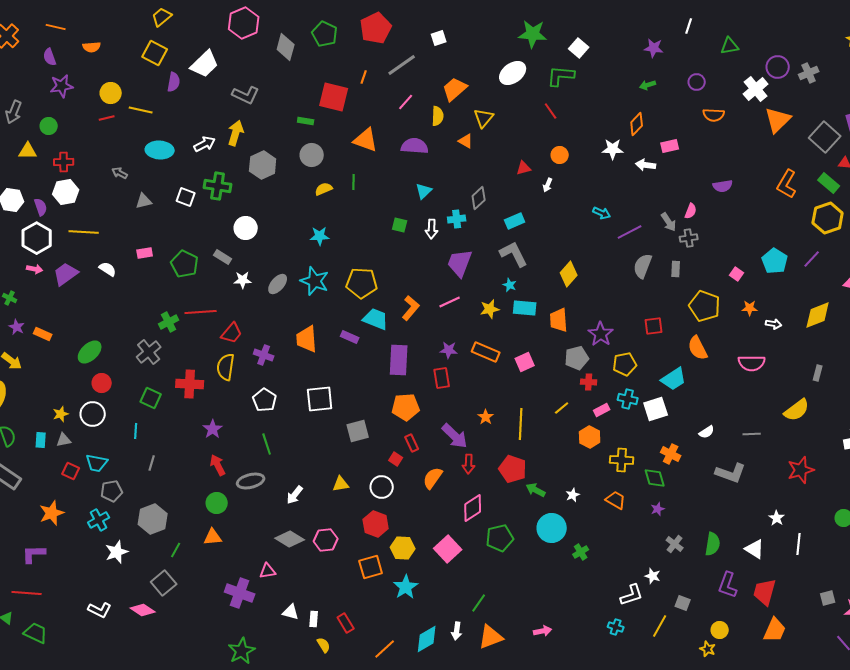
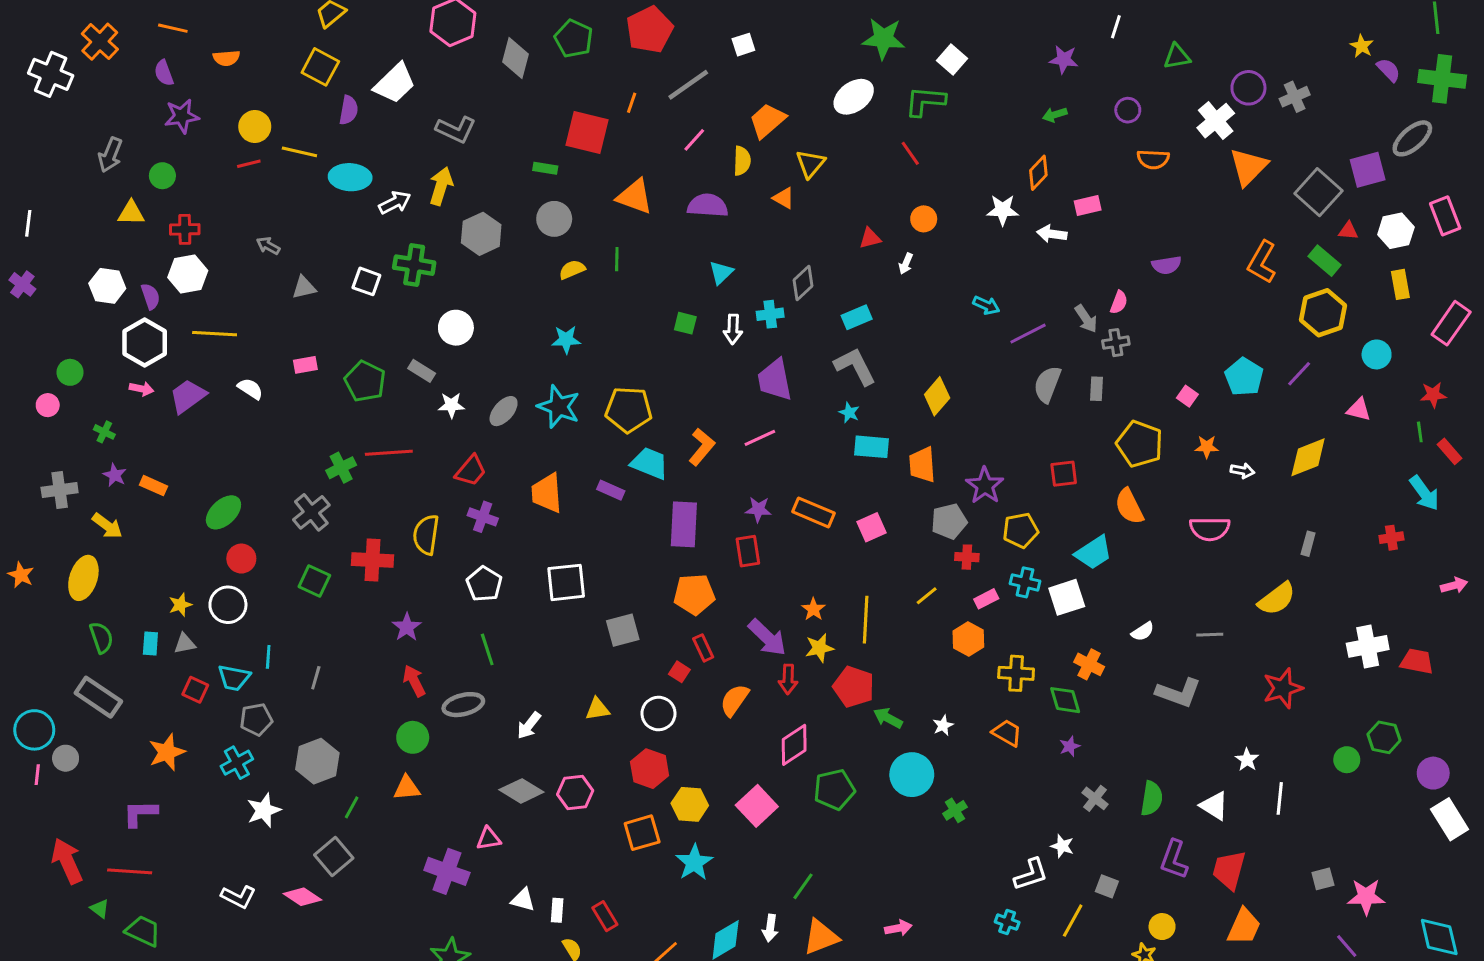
cyan ellipse: (160, 150) -> (350, 177), moved
purple trapezoid: (460, 263) -> (775, 380), turned -32
yellow star: (490, 309) -> (819, 648), moved
red trapezoid: (232, 333) -> (471, 471), moved
cyan line: (136, 431) -> (268, 657), moved

